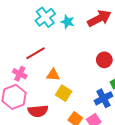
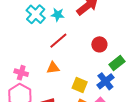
red line: (35, 53) -> (58, 41), moved
yellow square: (64, 93) -> (80, 85), moved

